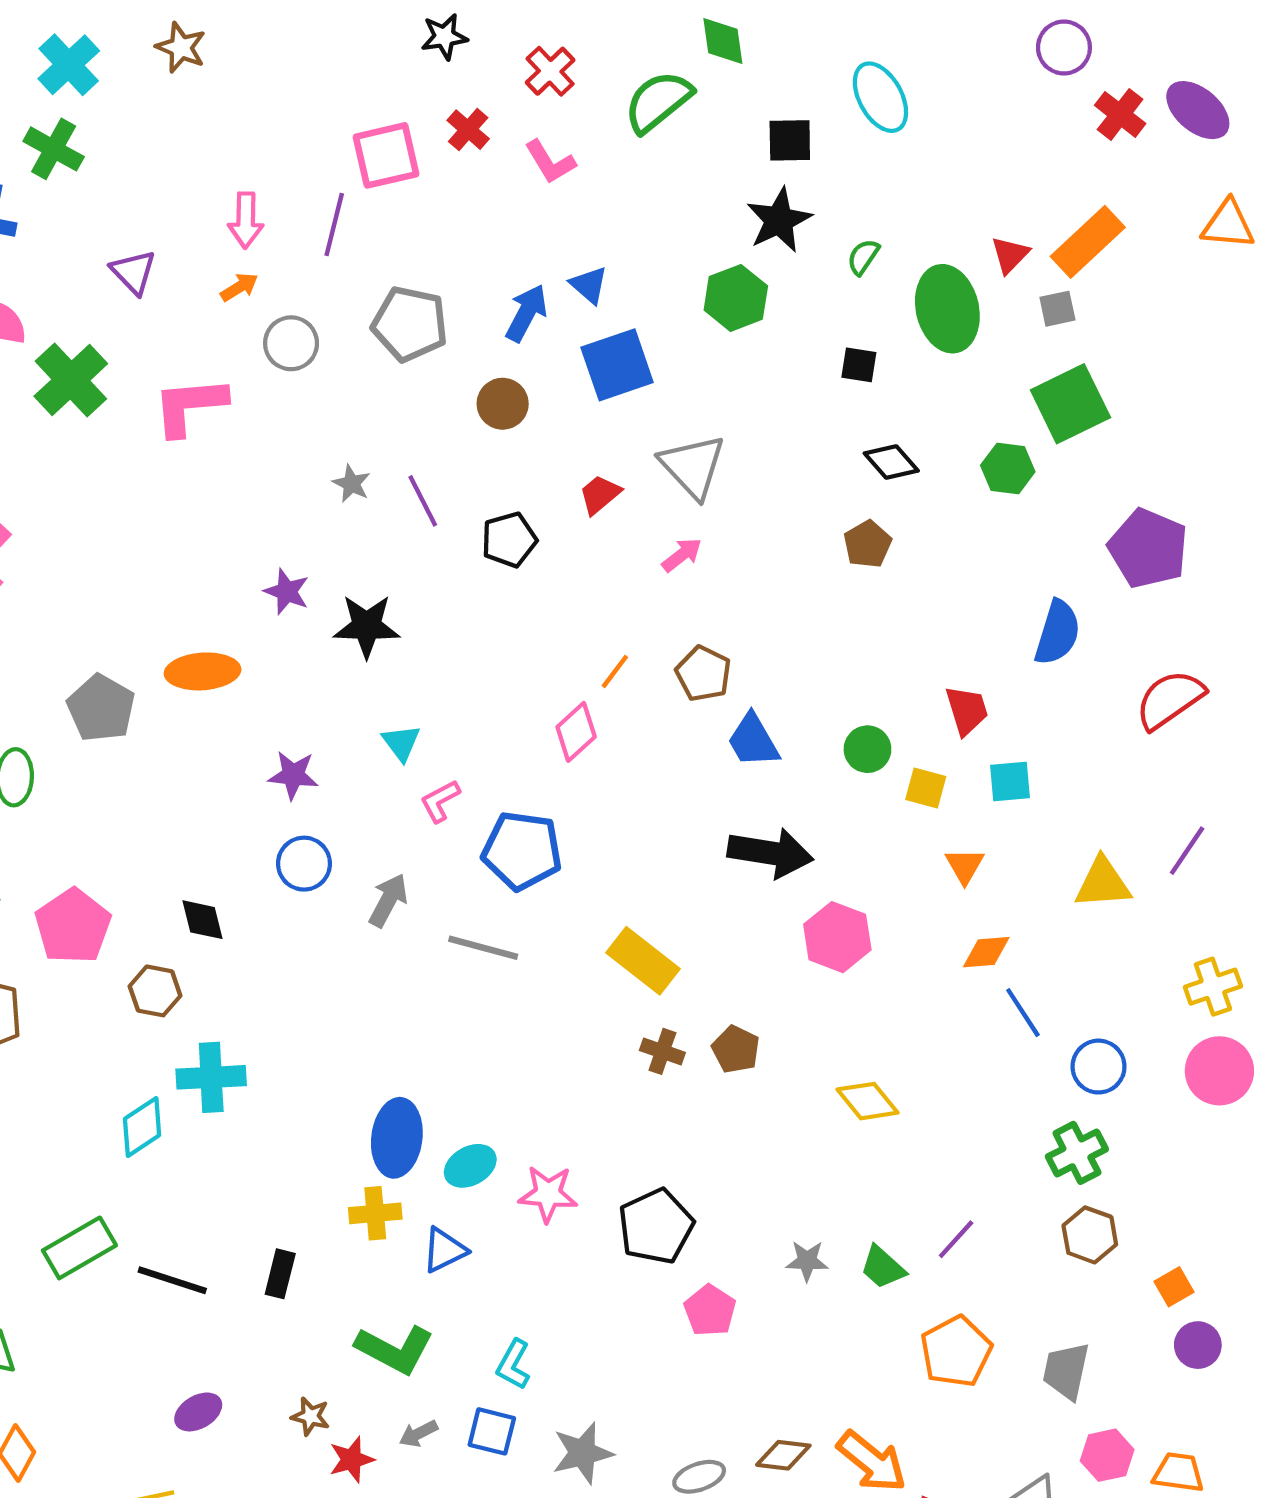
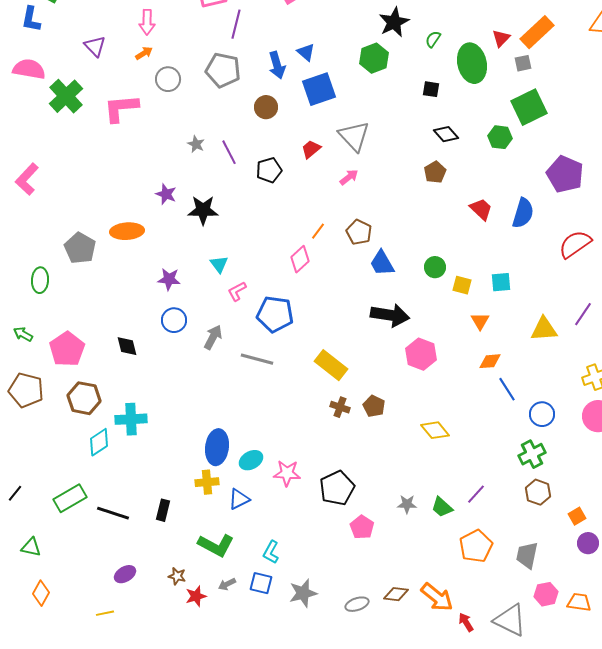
purple line: (334, 225) -> (236, 24), moved
blue arrow: (526, 313) -> (277, 65), turned 136
red trapezoid: (967, 710) -> (481, 209), moved, turned -30
brown hexagon: (155, 991) -> (84, 398), moved, size x1.4

